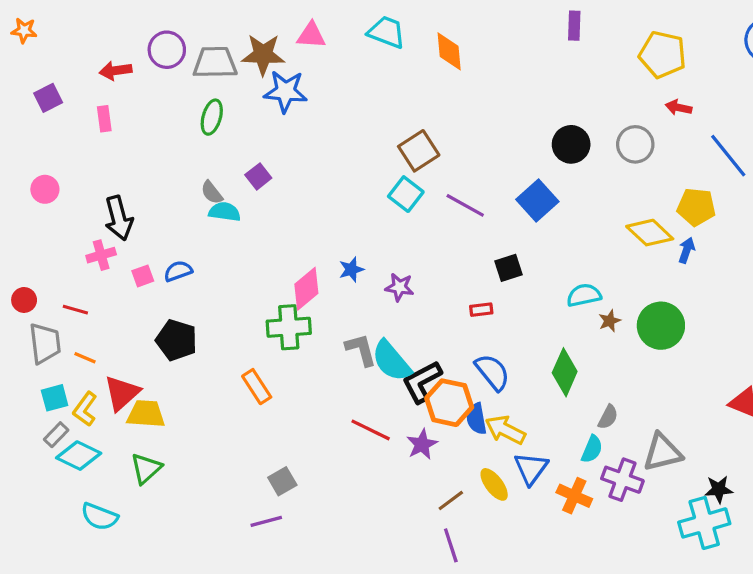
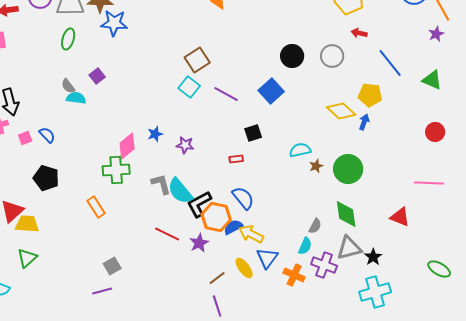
blue semicircle: (178, 271) -> (47, 135), turned 66
green diamond: (565, 372) -> (346, 214), moved, turned -32
blue semicircle: (476, 419) -> (233, 227), turned 72
black star: (719, 489) -> (373, 257), moved, turned -30

